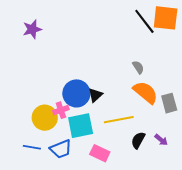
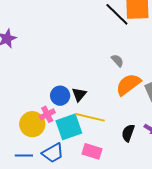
orange semicircle: (145, 92) -> (128, 85), turned -68
blue circle: (76, 93) -> (60, 96), size x0.7
yellow line: (119, 120) -> (90, 117), moved, turned 32

